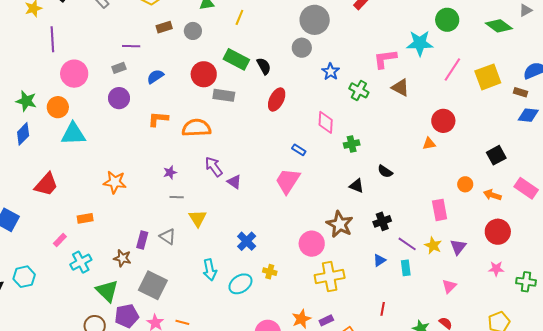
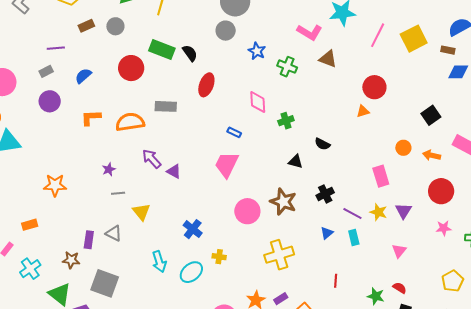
pink L-shape: (385, 59) -> (310, 32), turned -135
gray rectangle: (224, 95) -> (166, 106), moved
pink circle: (312, 244) -> (247, 211), moved

